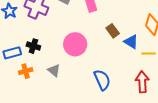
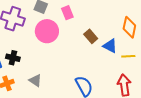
pink circle: (75, 44) -> (47, 31), moved

